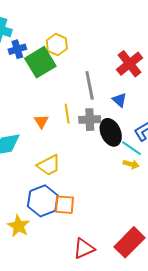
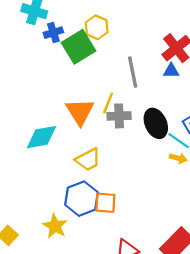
blue triangle: (119, 100) -> (171, 71), moved, turned -42
yellow line: (67, 114) -> (108, 103), turned 30
gray cross: (90, 120) -> (119, 116), moved
orange triangle: (41, 122) -> (80, 112), size x1.8

